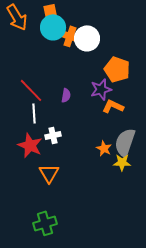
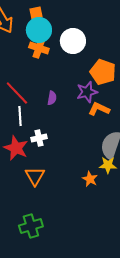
orange cross: (70, 36) -> (39, 48), moved
orange star: (104, 148) -> (90, 179), moved

